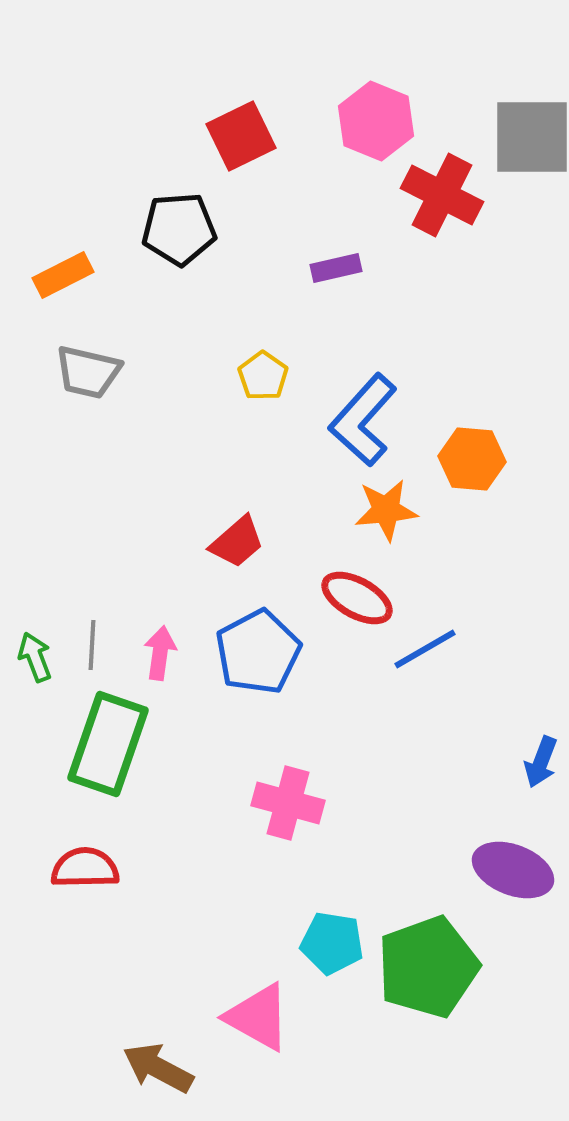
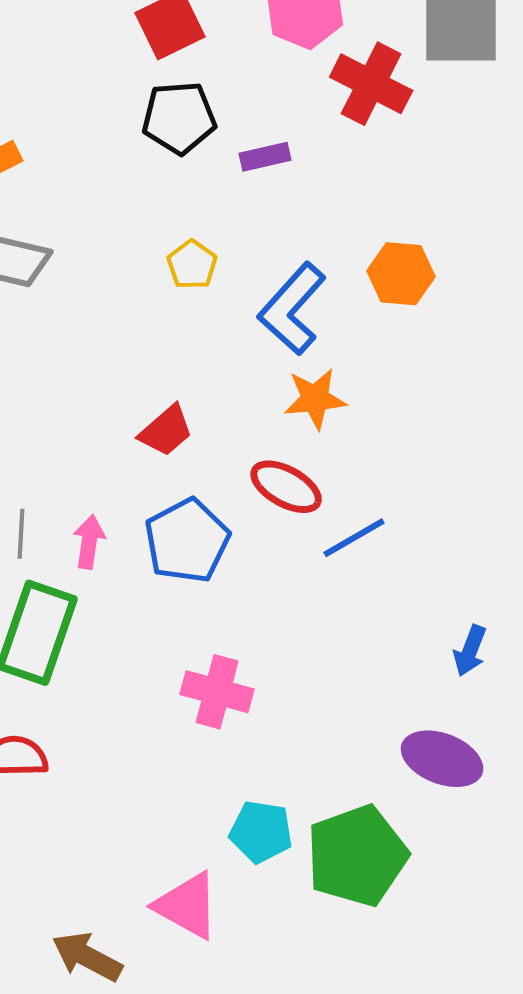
black pentagon: (179, 229) -> (179, 118), moved
orange hexagon: (472, 459) -> (401, 274), moved

